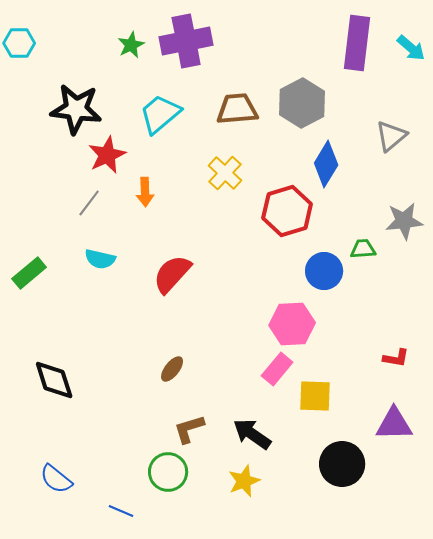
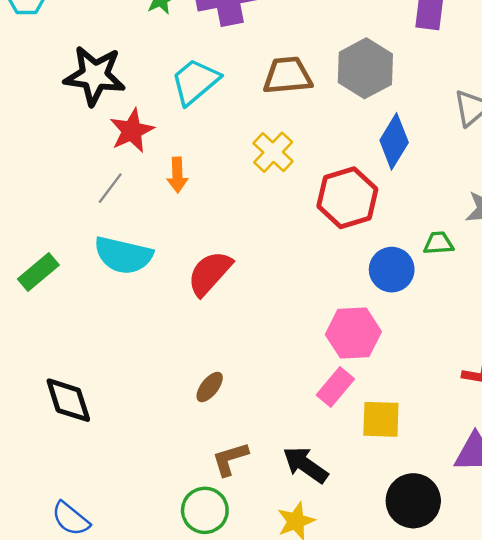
cyan semicircle: (100, 259) -> (123, 255), size x1.6

